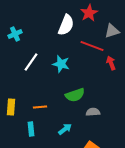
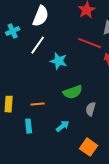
white semicircle: (66, 25) -> (41, 16), moved
white line: (31, 62) -> (38, 45), moved
gray semicircle: (93, 112) -> (91, 109), turned -72

